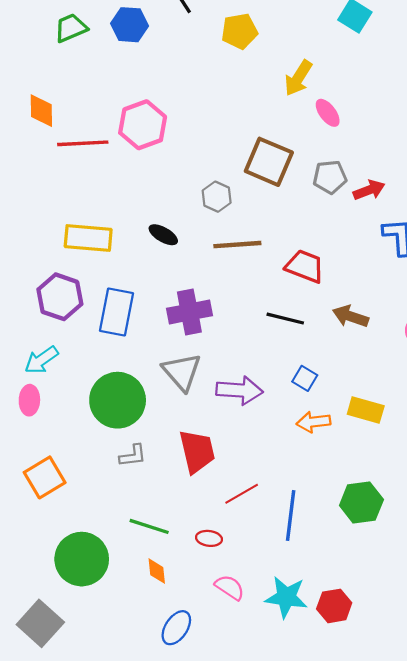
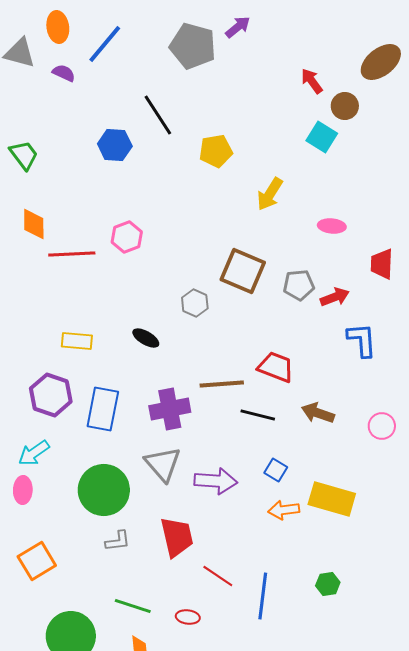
green trapezoid: (71, 28) -> (24, 155), moved, turned 76
pink ellipse: (328, 113) -> (332, 226), moved, turned -48
pink hexagon: (143, 125) -> (127, 237), size x0.7
yellow rectangle: (88, 238) -> (77, 341), size x0.7
brown line: (237, 245) -> (222, 384), moved
yellow rectangle: (366, 410) -> (332, 499), size x1.4
red line: (242, 494) -> (218, 576), turned 64
green hexagon: (361, 502) -> (328, 584), size x0.6

